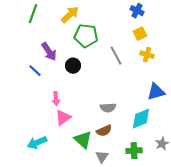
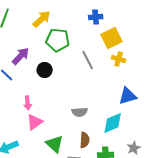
blue cross: (137, 11) -> (96, 17), moved, turned -32
yellow square: (140, 34) -> (112, 38), size x1.5
purple arrow: (49, 52) -> (21, 56), turned -102
brown semicircle: (104, 131) -> (85, 140), moved, turned -63

